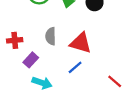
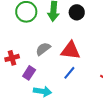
gray semicircle: (51, 36) -> (43, 49), turned 63

